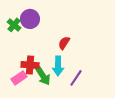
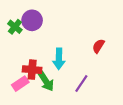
red semicircle: (64, 43) -> (98, 46), moved
cyan arrow: (58, 66) -> (59, 59), moved

